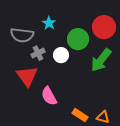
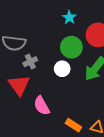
cyan star: (49, 23) -> (69, 17), moved
white circle: (61, 55) -> (62, 69), moved

